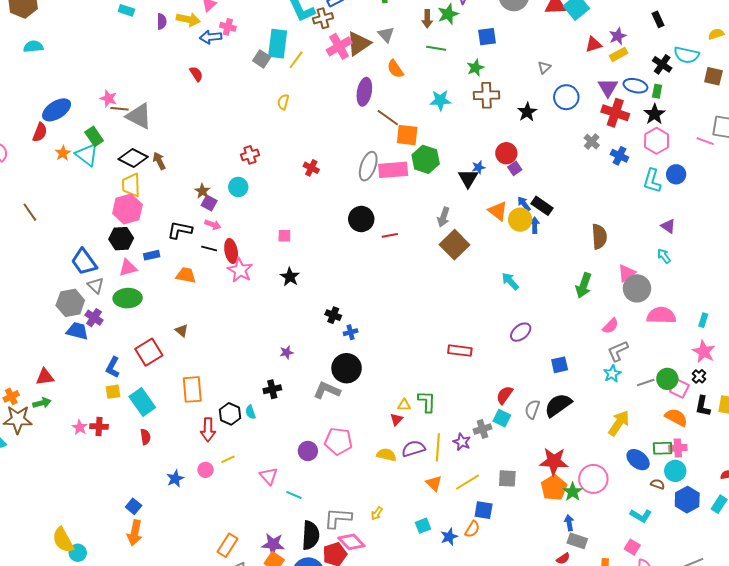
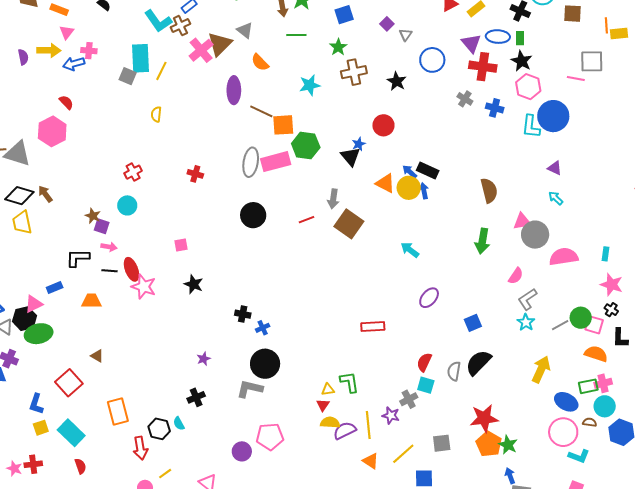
purple square: (515, 168) -> (387, 24), moved
blue circle: (676, 174) -> (553, 116), size x1.6
pink hexagon: (127, 209) -> (52, 131), moved
red line: (390, 235) -> (307, 220), moved
black hexagon: (121, 239) -> (25, 319), moved
pink triangle: (627, 273) -> (522, 221), turned 36
yellow semicircle: (386, 455) -> (330, 423), moved
pink circle: (593, 479) -> (563, 432), moved

